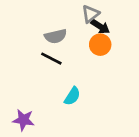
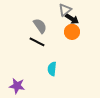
gray semicircle: (56, 36) -> (40, 26), turned -112
cyan semicircle: (72, 96) -> (52, 69), turned 152

